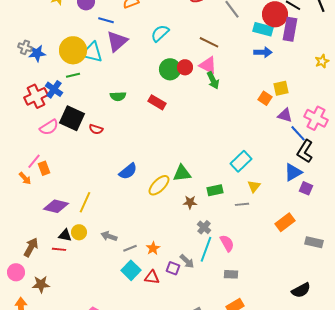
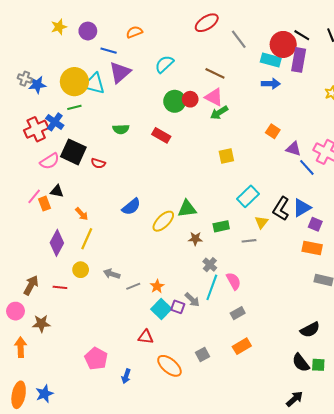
green arrow: (213, 80) -> (219, 113), turned 84
yellow square: (281, 88) -> (226, 156), moved
black L-shape: (305, 151) -> (281, 209), moved
orange arrow: (25, 178) -> (82, 214), moved
purple diamond: (56, 206) -> (57, 243), turned -75
orange rectangle: (285, 222) -> (312, 248), moved, turned 48
black triangle: (65, 235) -> (57, 191), moved
cyan square: (131, 270) -> (161, 309), moved
gray rectangle: (231, 274) -> (238, 313), turned -32
red triangle: (152, 277) -> (146, 337), moved

